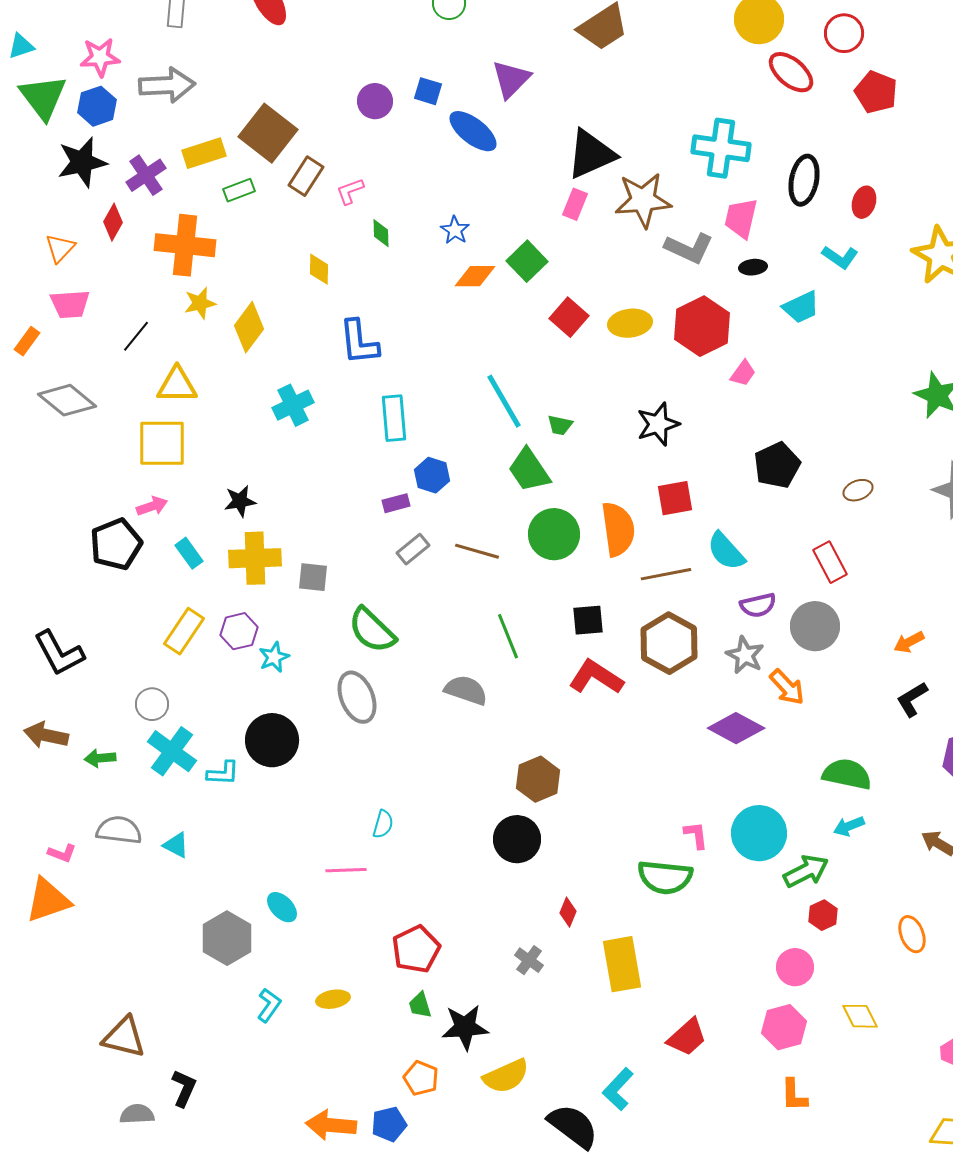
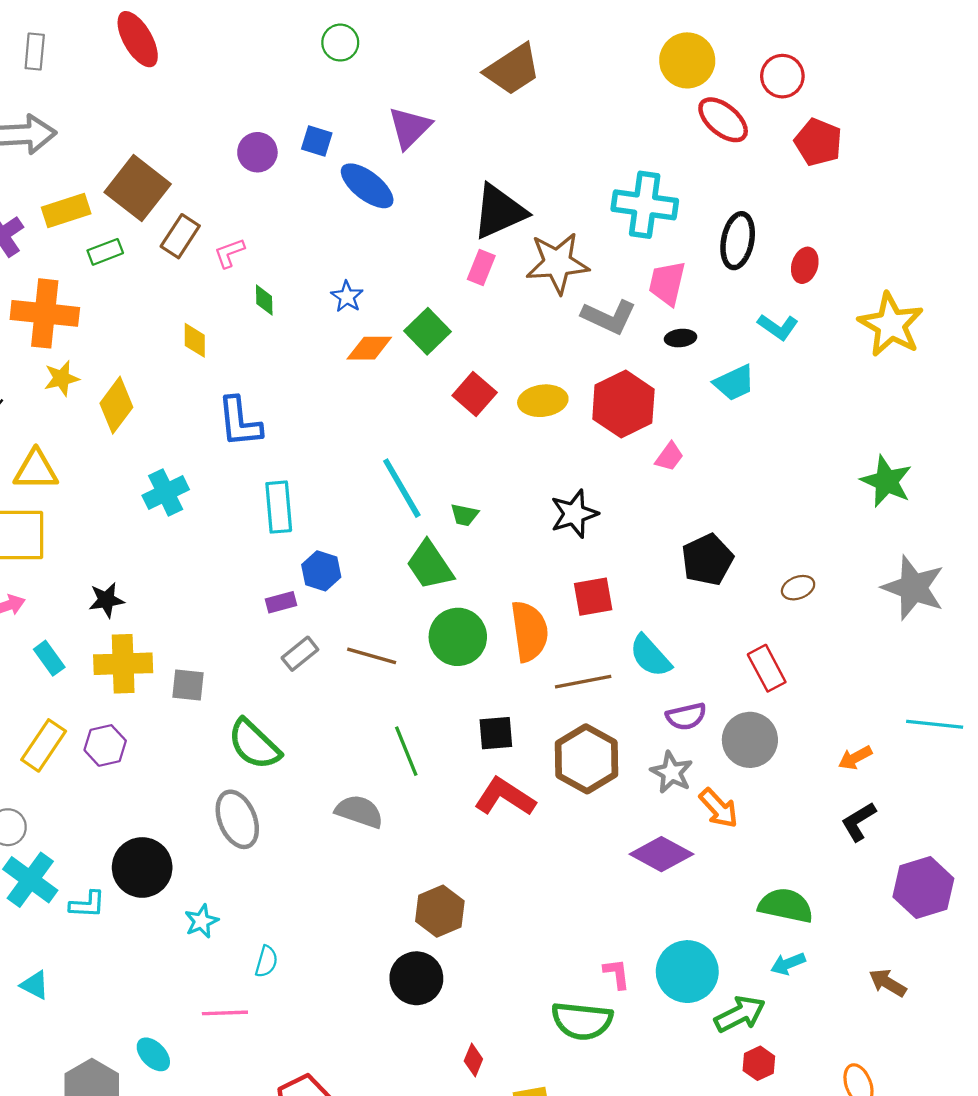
cyan star: (274, 657) -> (201, 921), moved

